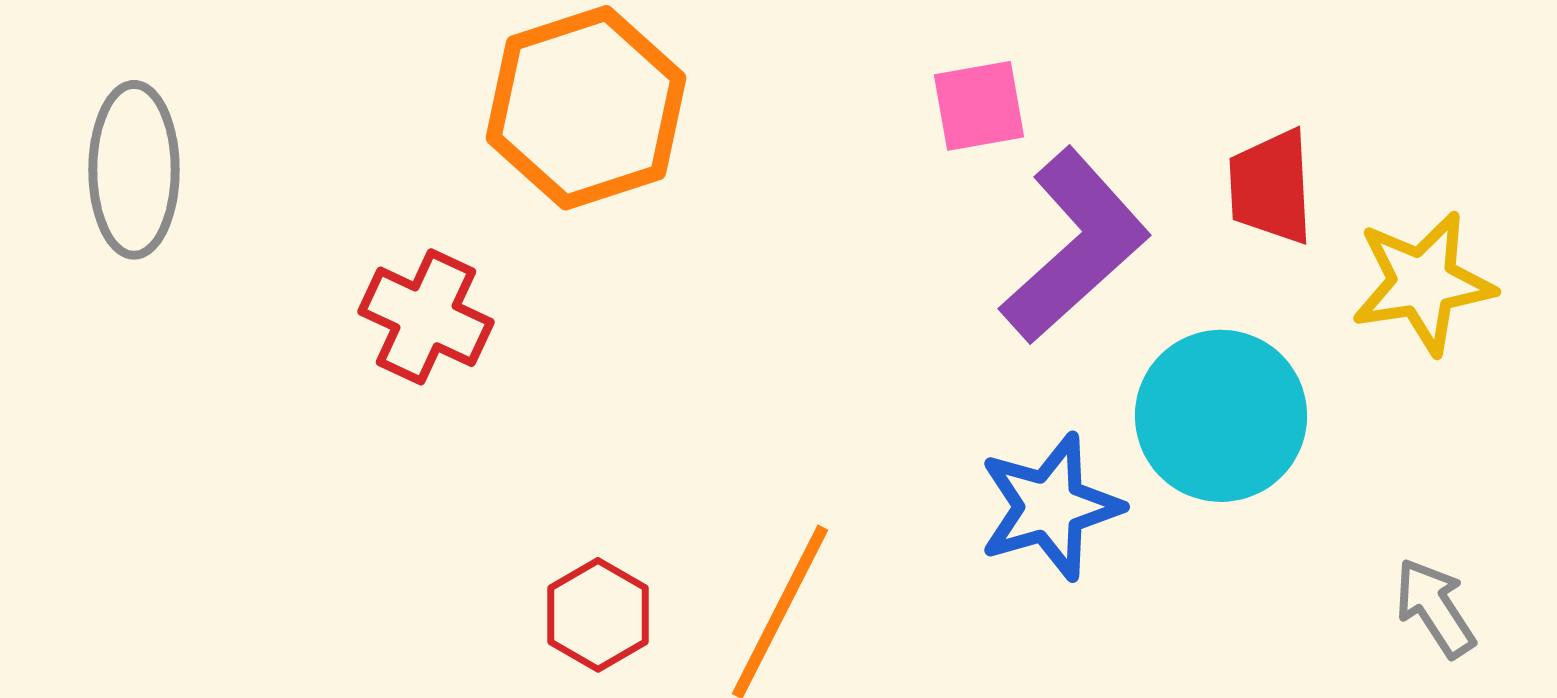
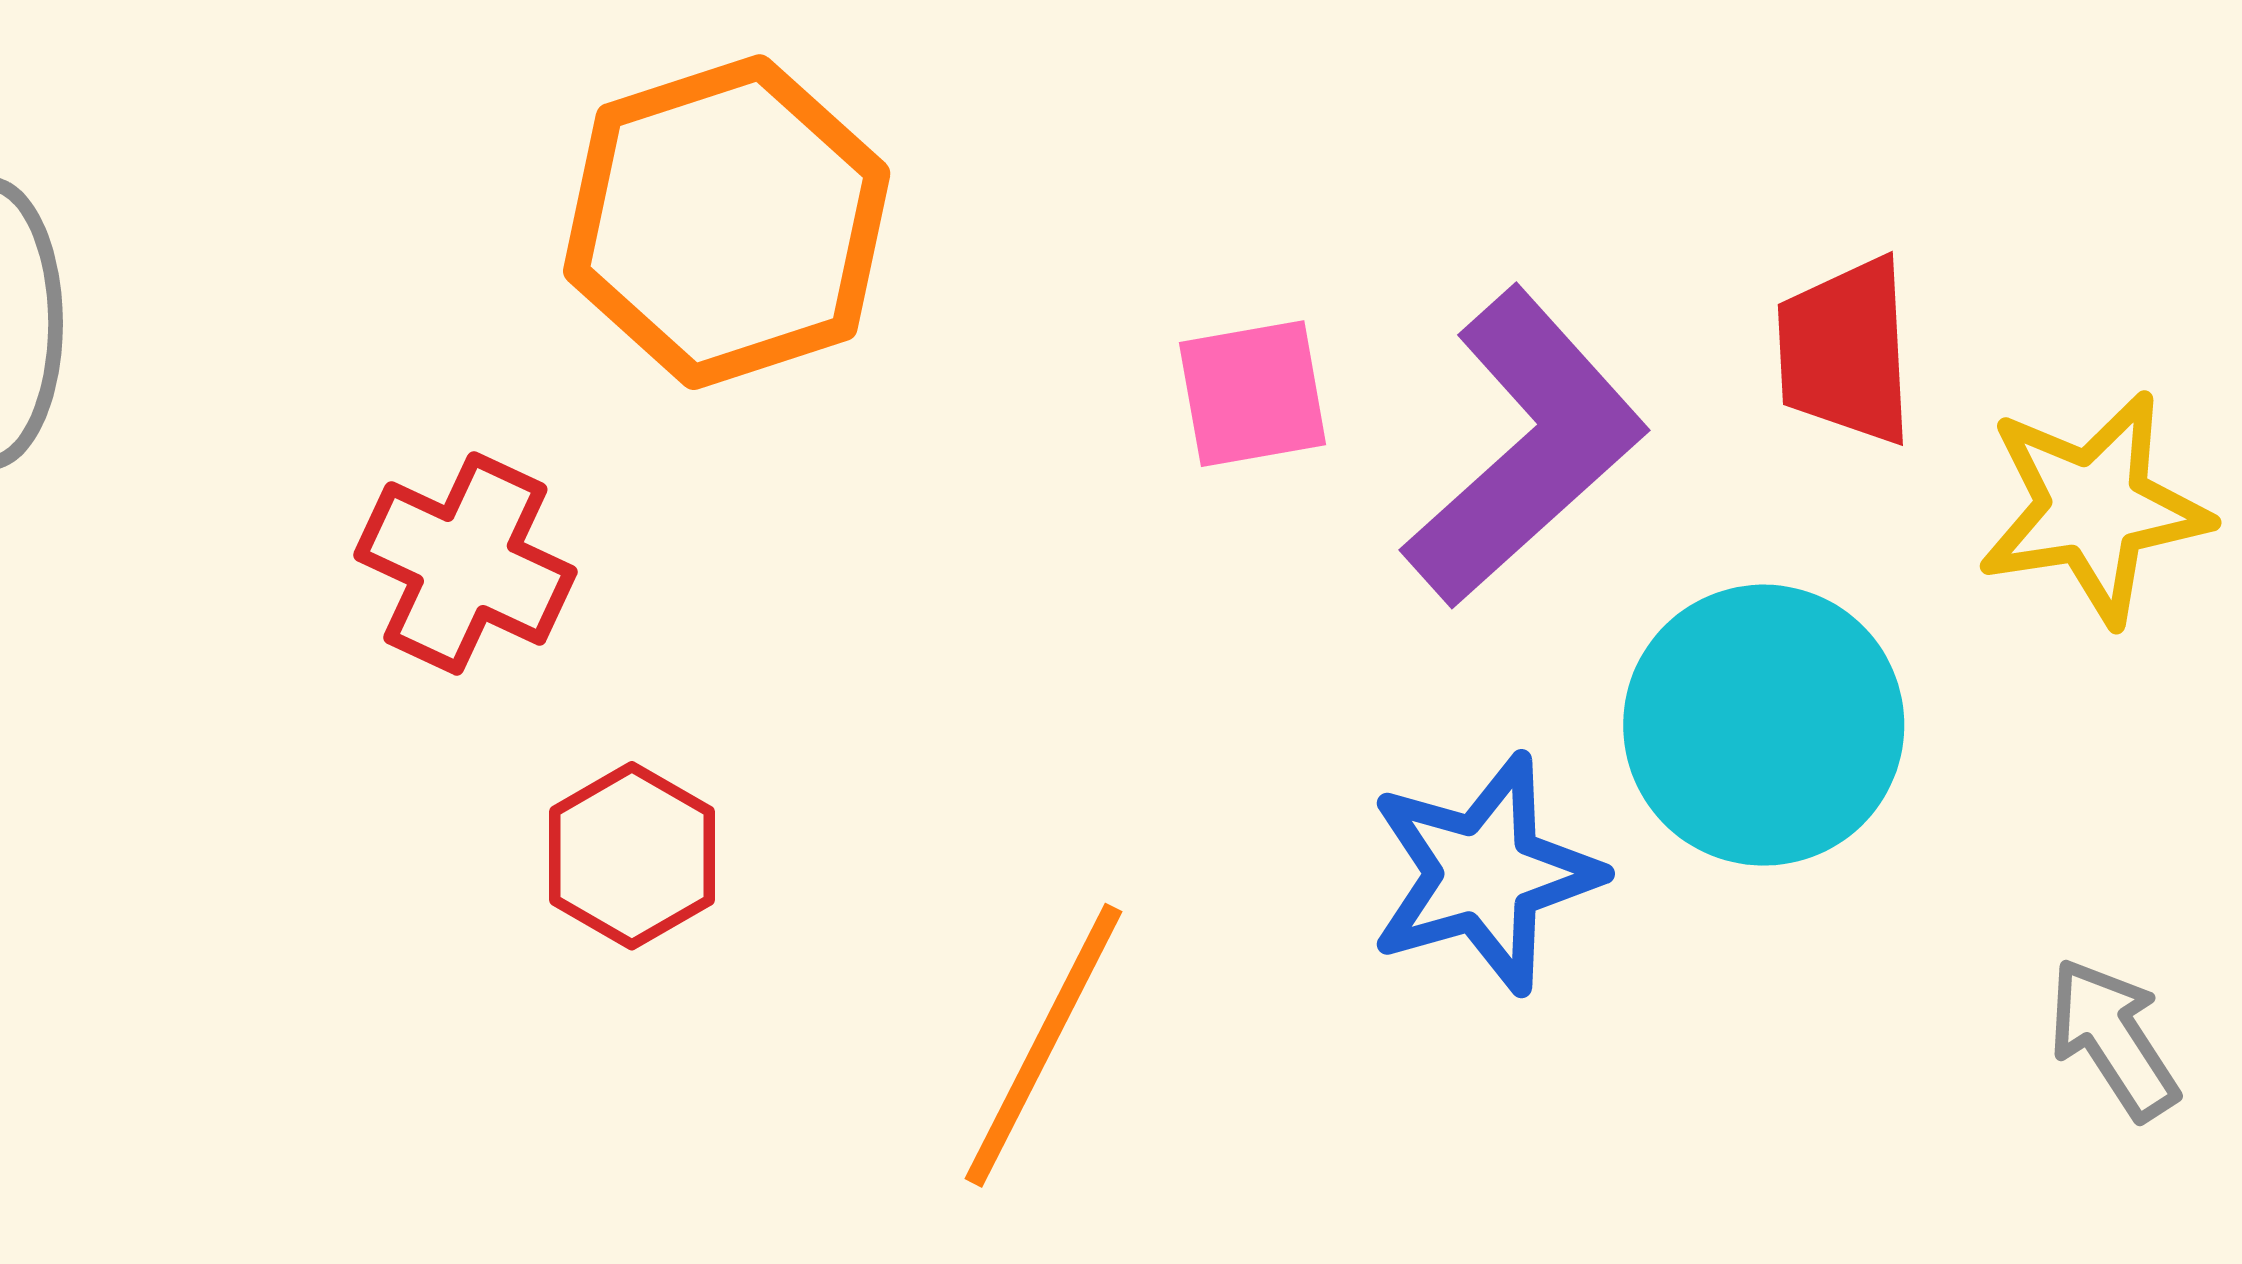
pink square: (979, 106) -> (1253, 394), moved
red hexagon: (598, 615) -> (632, 856), moved

